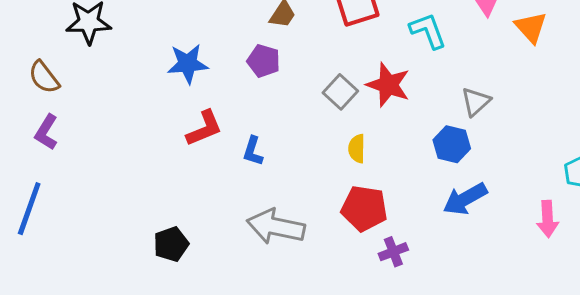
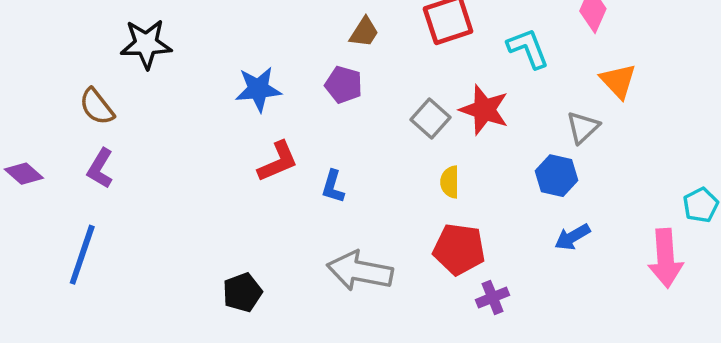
orange triangle: (531, 27) -> (618, 81), moved
blue arrow: (465, 199) -> (572, 237), size x0.7
pink arrow: (548, 219) -> (666, 258), size x1.4

